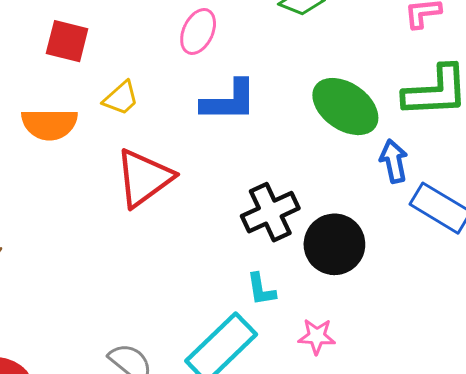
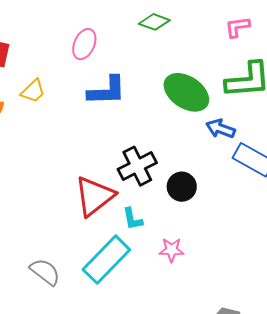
blue arrow: (394, 161) -> (221, 129), turned -56
red triangle: (144, 178) -> (94, 196), moved
black circle: (334, 244) -> (182, 187), size x0.7

